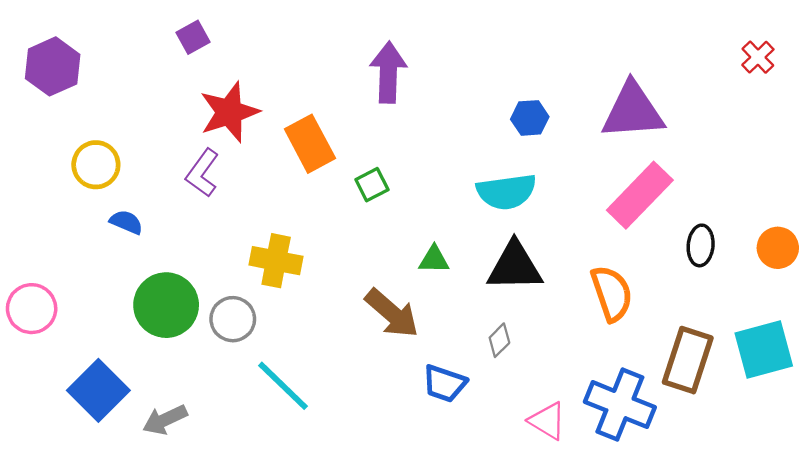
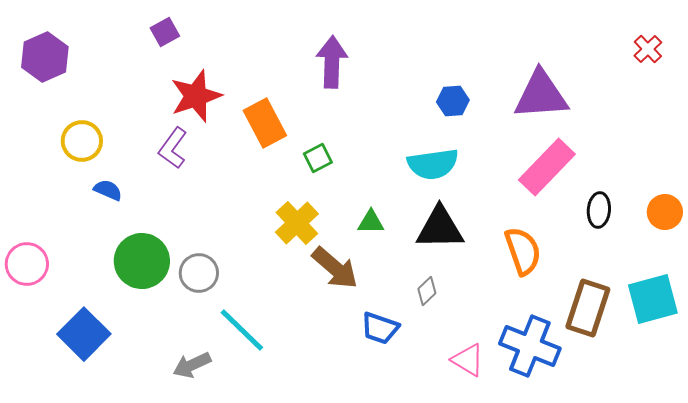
yellow cross: (276, 261) -> (297, 223), moved, turned 36
gray arrow: (165, 420) -> (192, 365), moved

